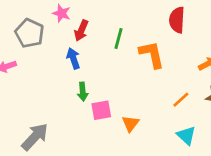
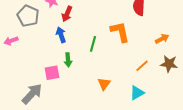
green line: (119, 39) -> (93, 44), moved
pink square: (101, 110) -> (52, 73), moved
cyan triangle: (186, 135) -> (137, 93), moved, turned 49

